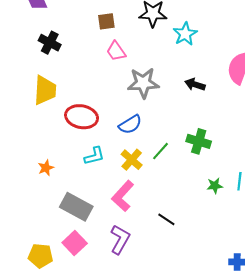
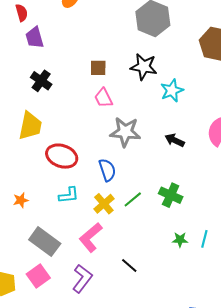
blue semicircle: (130, 124) -> (107, 170), turned -85

